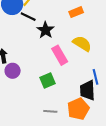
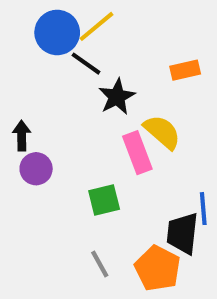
yellow semicircle: (82, 44) -> (162, 132), moved
orange pentagon: (78, 109) -> (158, 268), turned -30
gray line: (50, 111) -> (100, 264), turned 48

